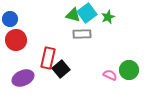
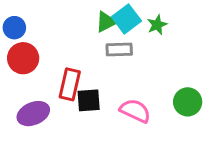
green triangle: (73, 15) -> (106, 22), turned -42
black square: (61, 69) -> (89, 100), turned 36
pink semicircle: (110, 75) -> (135, 111), moved, size x1.5

